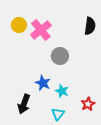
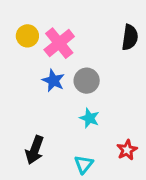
blue star: (43, 83) -> (53, 81), moved
cyan star: (62, 91) -> (89, 118), moved

